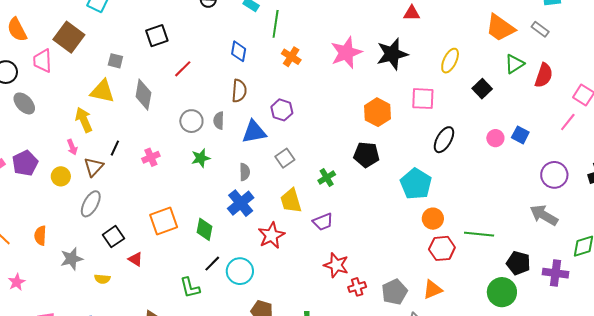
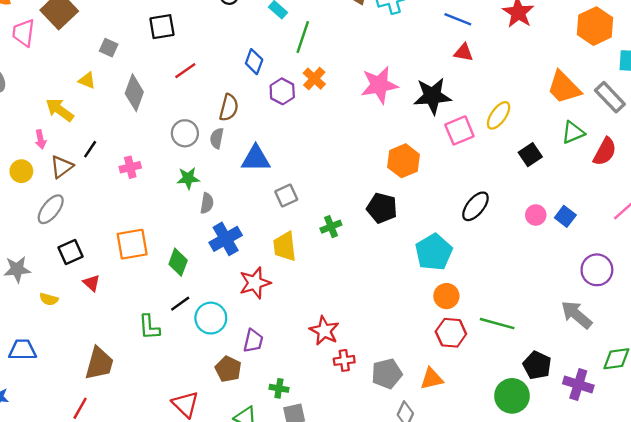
gray rectangle: (540, 29) -> (610, 97), size x1.5
yellow triangle: (102, 91) -> (87, 81), size x0.6
brown semicircle: (239, 91) -> (229, 108), moved
pink square: (423, 99) -> (459, 130), moved, turned -35
purple hexagon: (282, 110) -> (282, 91), moved
yellow arrow: (84, 120) -> (60, 110), turned -40
gray semicircle: (245, 172) -> (207, 203), moved
purple trapezoid: (323, 222) -> (253, 341), moved, turned -65

